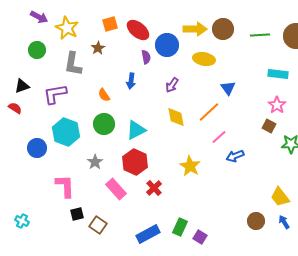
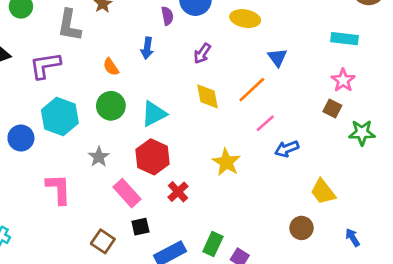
yellow trapezoid: (280, 197) -> (323, 192), moved
black square: (77, 214) -> (140, 227), moved
brown circle: (256, 221) -> (302, 228), moved

